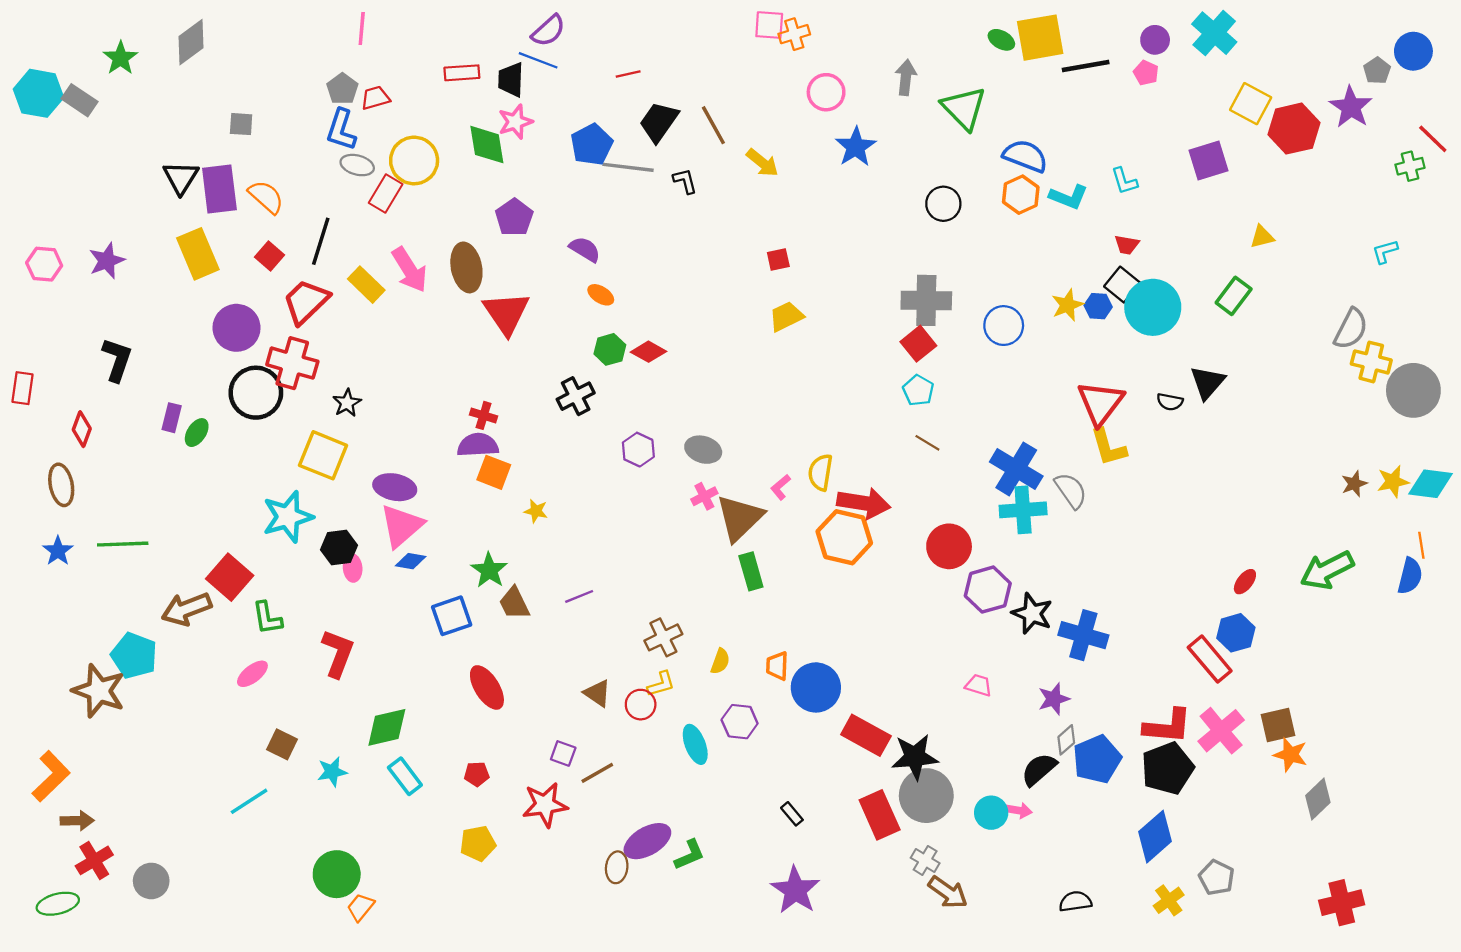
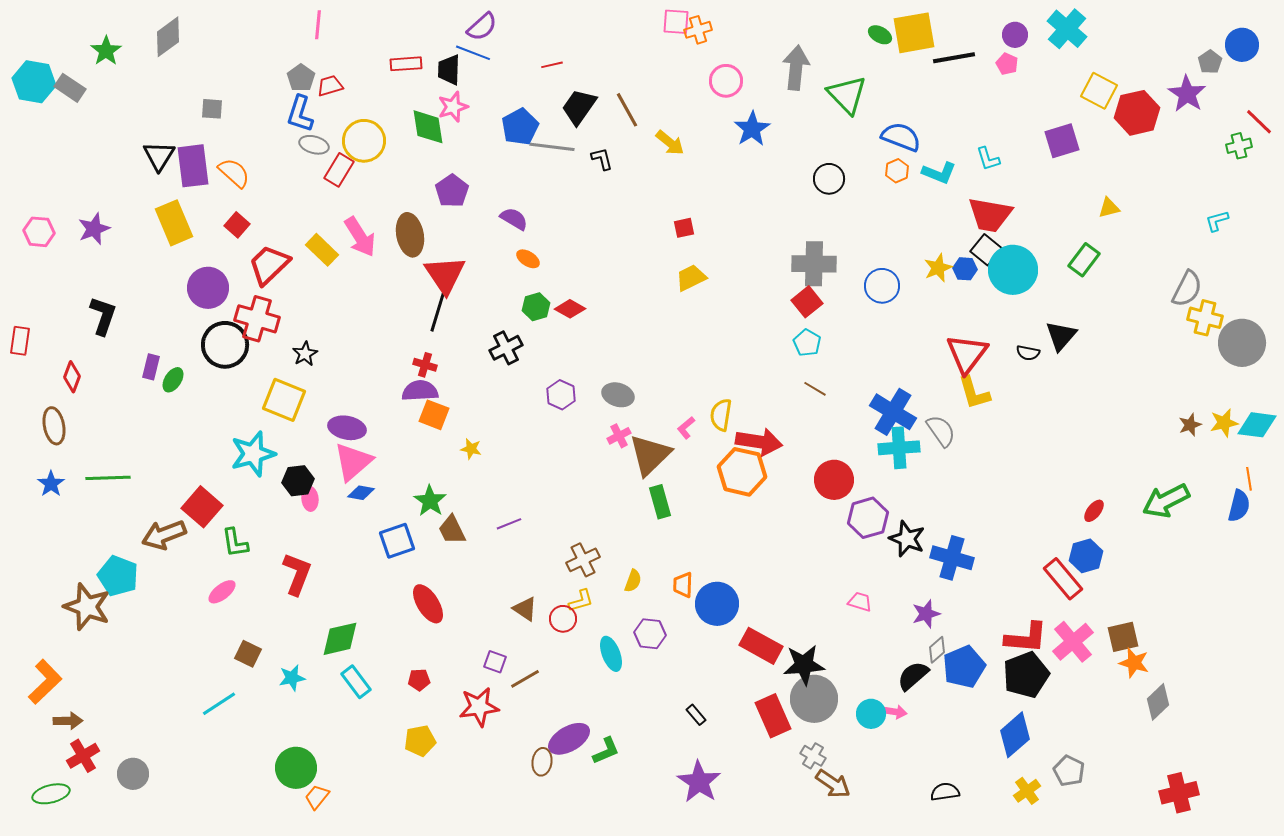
gray arrow: (906, 77) -> (796, 68), size x1.4
orange hexagon: (1021, 195) -> (897, 171), size x0.7
black line: (321, 241) -> (438, 311), moved
red trapezoid: (1127, 245) -> (990, 215), size x2.0

